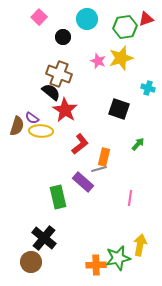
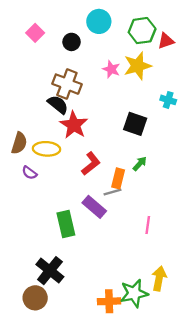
pink square: (39, 17) -> (35, 33), moved
red triangle: (146, 19) -> (166, 41), moved
purple semicircle: (32, 118) -> (29, 173), moved
green arrow: (138, 144) -> (140, 164), moved

